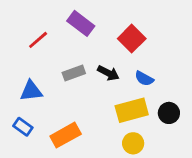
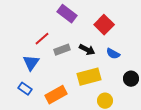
red line: (38, 40) -> (42, 39), moved
blue triangle: (31, 91) -> (31, 63), turned -48
yellow rectangle: (132, 110) -> (89, 77), moved

